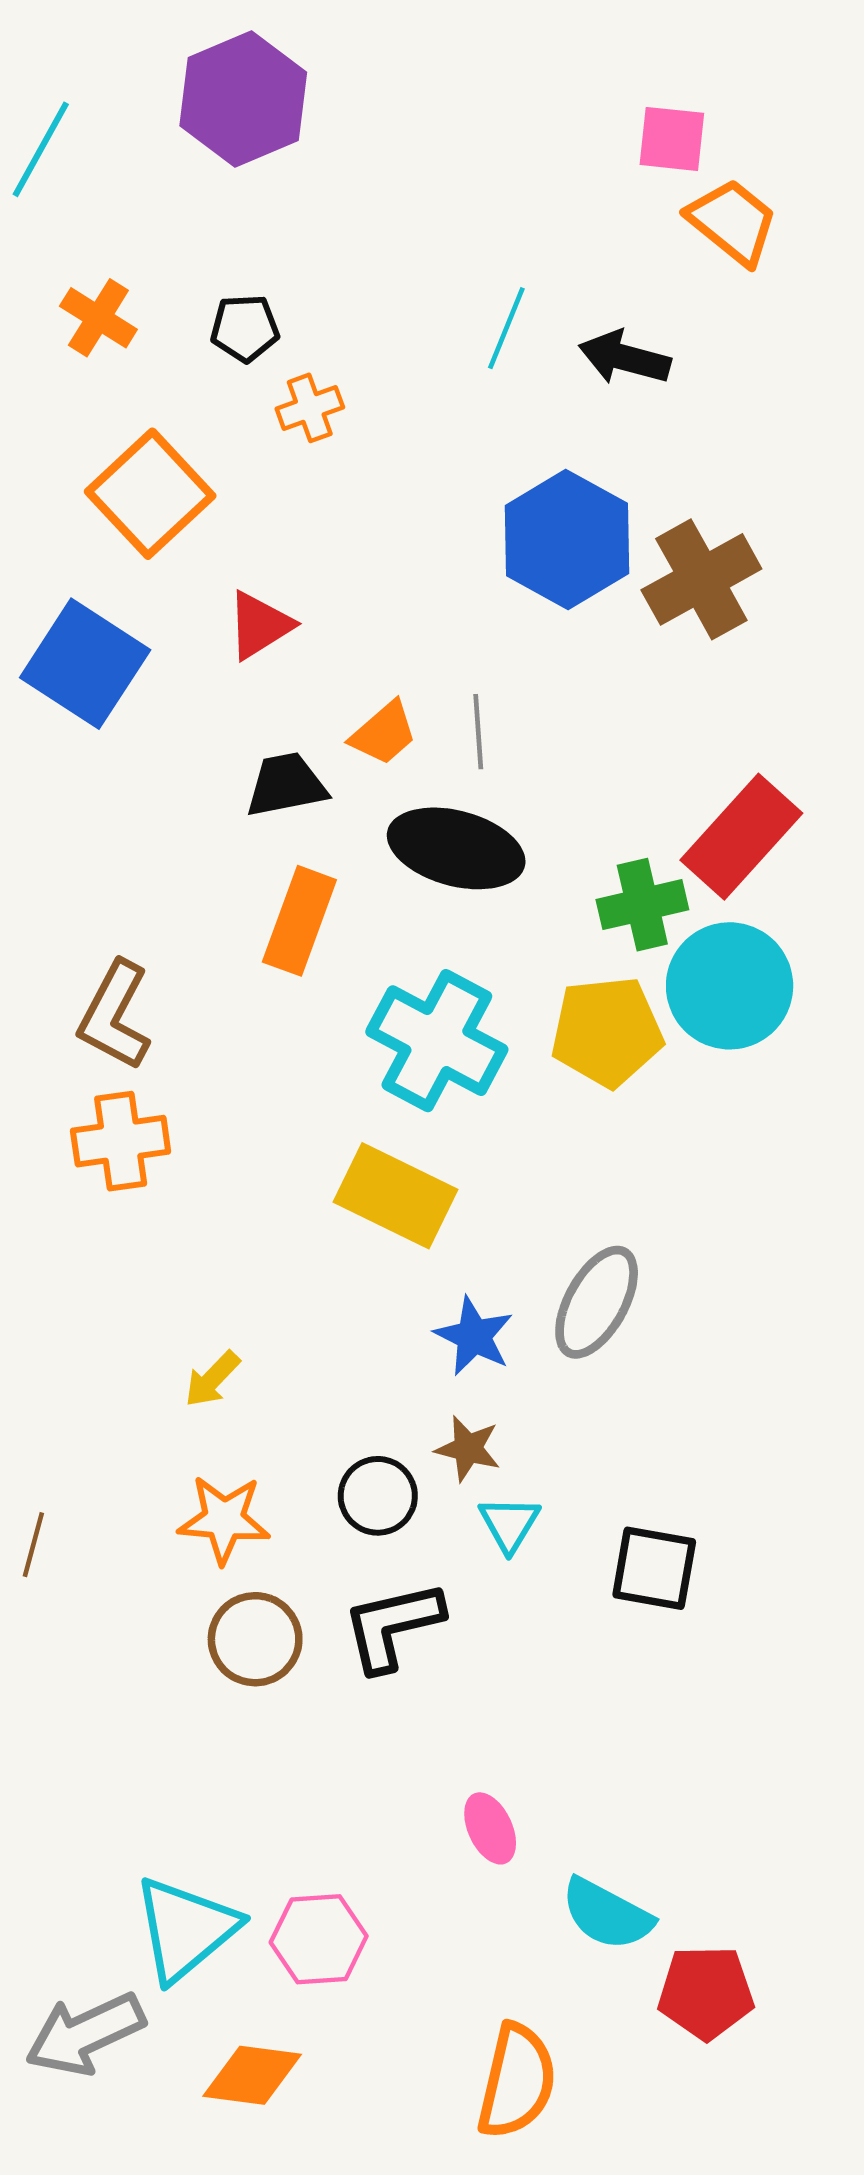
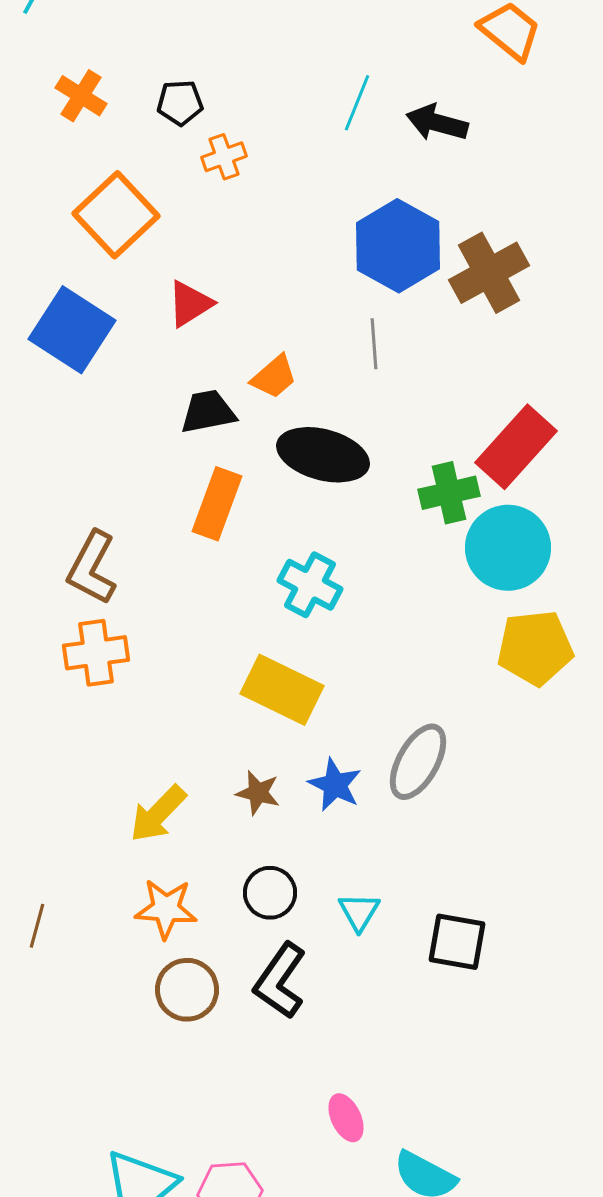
gray line: (478, 732) -> (374, 344), moved
yellow pentagon: (607, 1032) -> (535, 648), moved
cyan cross: (437, 1041) -> (310, 585), size x0.7
yellow arrow: (212, 1379) -> (158, 814), size x1.5
brown star: (468, 1449) -> (258, 793), moved
black L-shape: (393, 1626) -> (280, 981), turned -42

